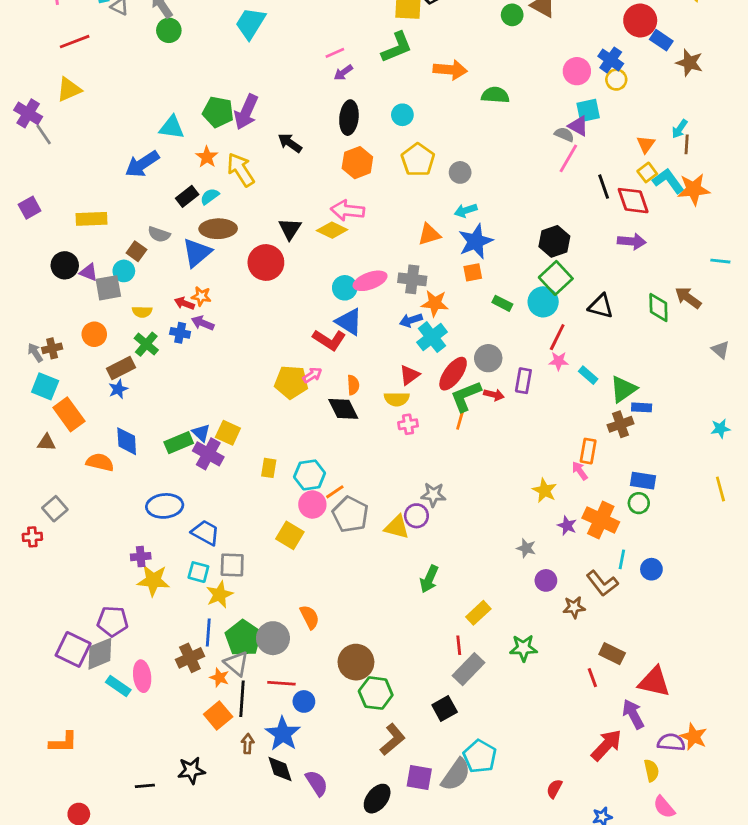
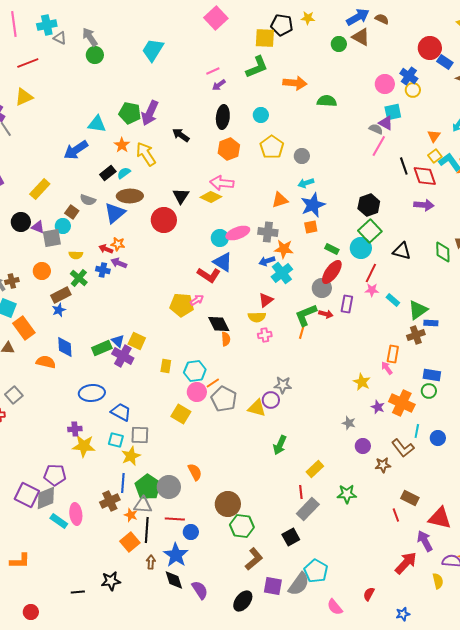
yellow rectangle: (91, 219) -> (40, 189), turned -45
red ellipse: (453, 374) -> (332, 272), moved
orange semicircle: (353, 385) -> (226, 339), moved
gray triangle: (236, 663) -> (143, 505), turned -36
pink semicircle: (664, 807) -> (335, 607), moved

